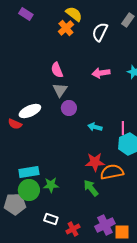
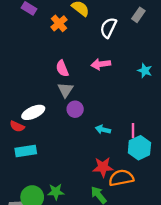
orange cross: (66, 28) -> (59, 23), moved
pink arrow: (101, 73) -> (101, 64), moved
cyan rectangle: (29, 172) -> (26, 151), moved

